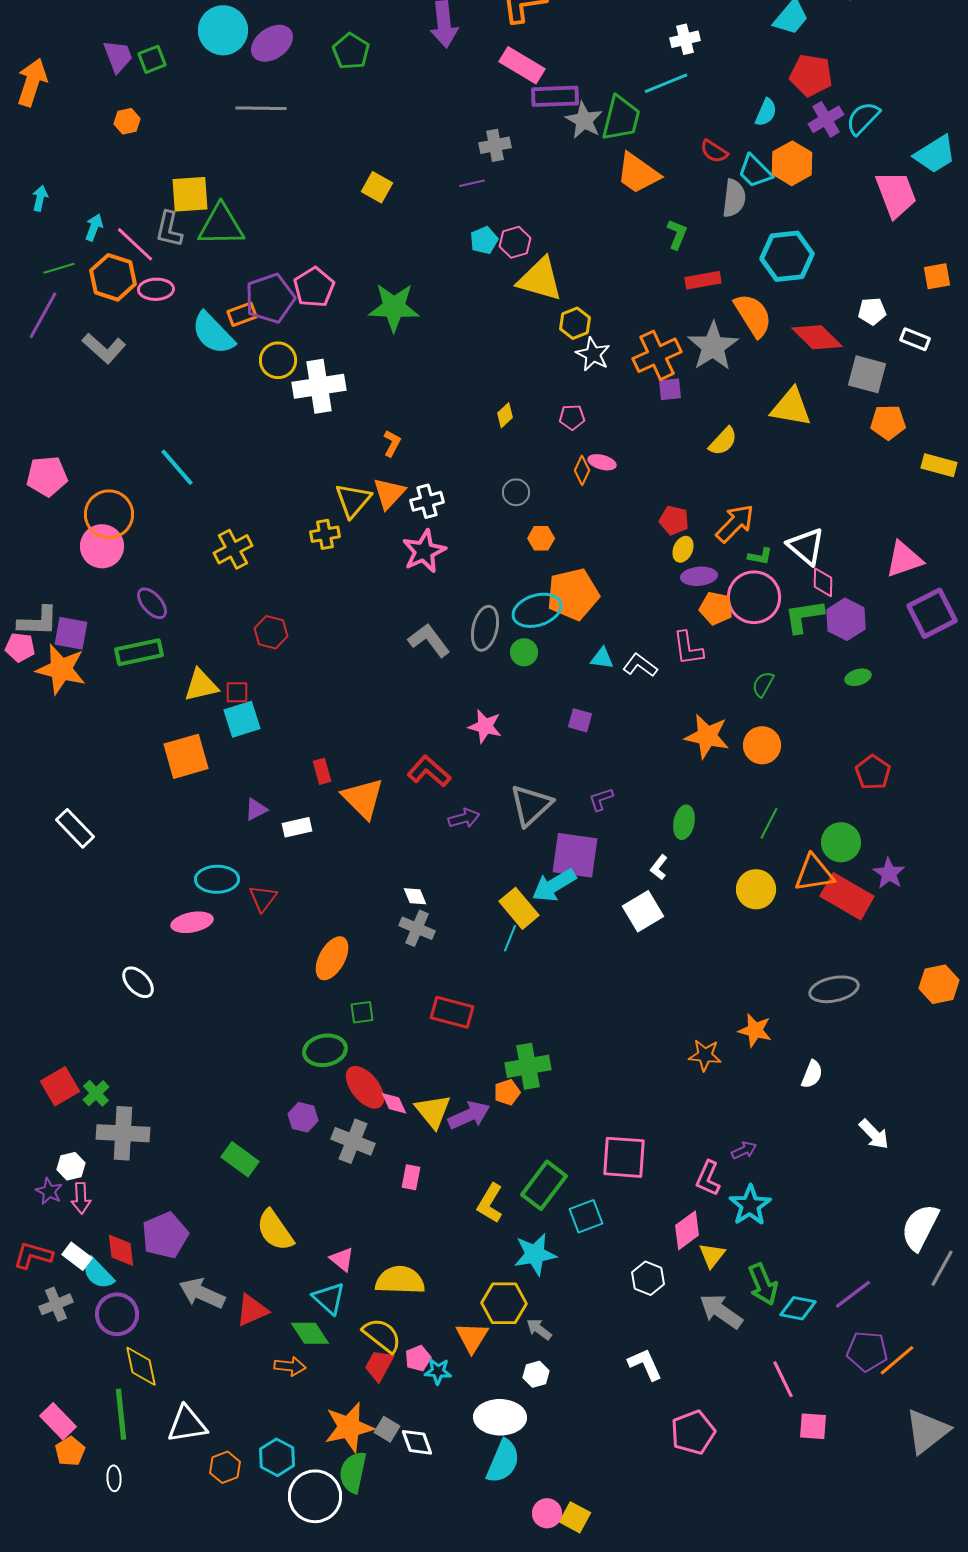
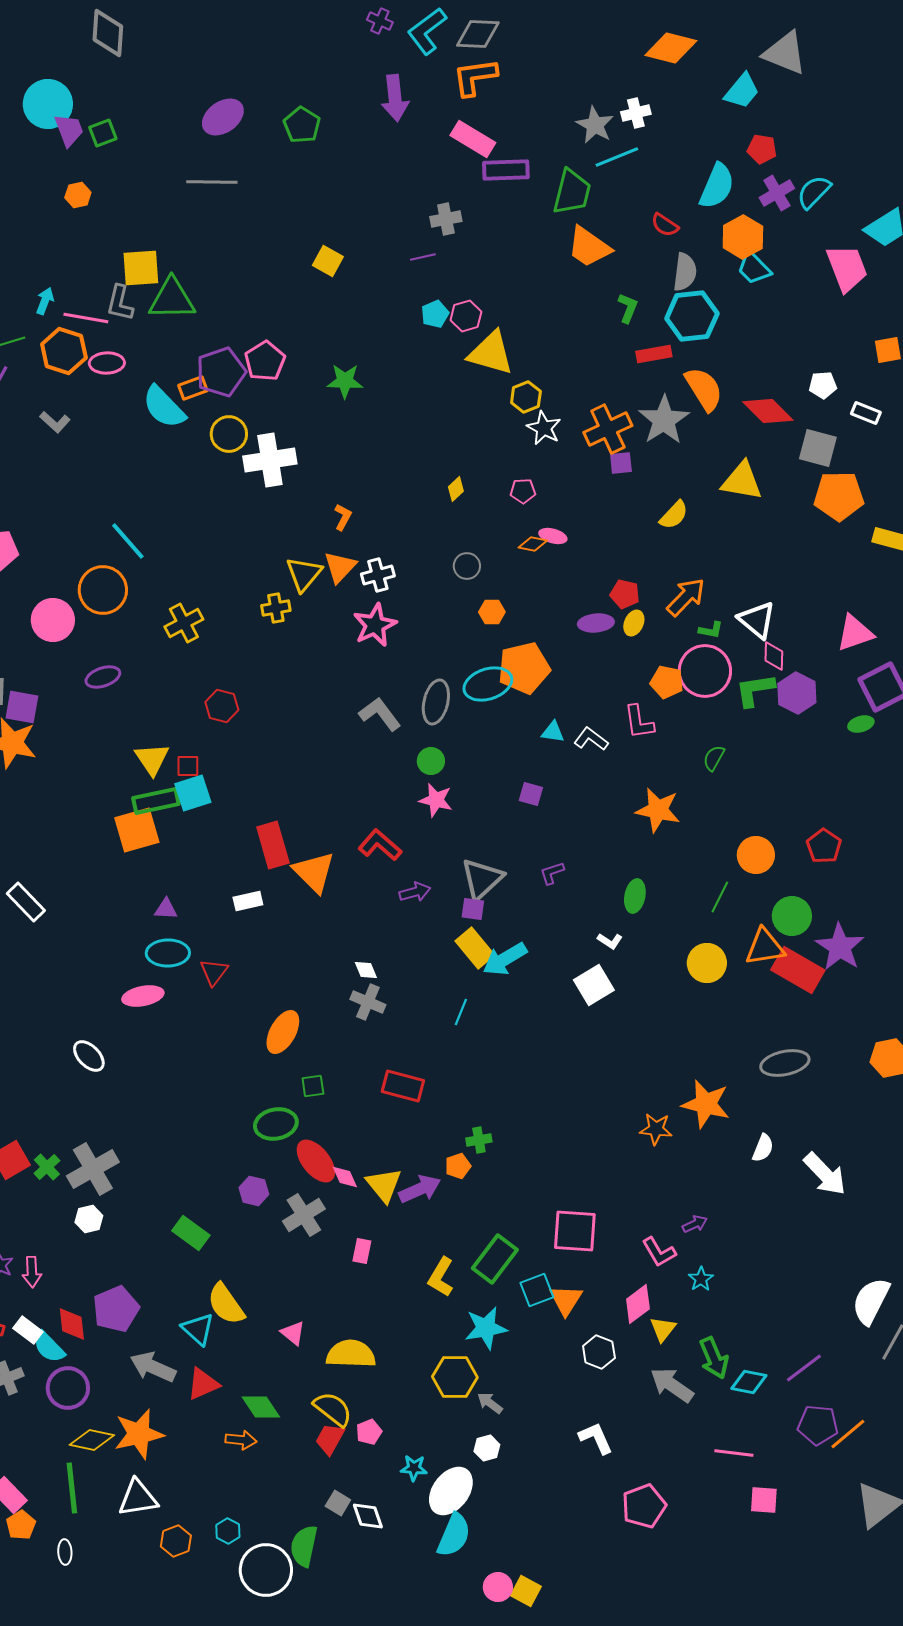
cyan circle: (223, 30) -> (48, 104), moved
red pentagon: (811, 75) -> (762, 149), size x0.7
cyan semicircle: (766, 112) -> (717, 186), size x1.6
gray star: (584, 120) -> (595, 125), moved
cyan trapezoid: (755, 171) -> (754, 268), moved
pink line: (135, 244) -> (86, 318), turned -33
cyan hexagon: (787, 256) -> (692, 316), moved
green star: (394, 307) -> (345, 381), size x0.7
gray L-shape: (104, 348) -> (55, 422), size x0.7
orange pentagon: (888, 422) -> (839, 496), size x1.4
orange diamond: (582, 470) -> (533, 544), turned 76
orange circle: (109, 514) -> (103, 590), moved
purple ellipse: (699, 576) -> (596, 623), moved
purple ellipse: (152, 603) -> (103, 677), turned -68
green rectangle: (139, 652) -> (156, 801), moved
green circle: (524, 652) -> (431, 761), moved
green ellipse: (858, 677) -> (861, 724), moved
yellow triangle: (201, 685) -> (152, 759), turned -51
orange circle: (762, 745) -> (756, 855), moved
red rectangle: (322, 771) -> (273, 845), size x1.8
purple triangle: (256, 809) -> (166, 909), moved, turned 30
purple square: (575, 855) -> (473, 909), moved, size x0.5
white L-shape: (659, 867) -> (610, 941), turned -95
purple star: (889, 873) -> (840, 947), size x1.5
yellow rectangle: (519, 908) -> (475, 948), moved
orange star: (755, 1030) -> (706, 1104), size x1.4
green cross: (528, 1066) -> (479, 1140), size x0.6
gray cross: (123, 1133) -> (93, 1169), moved, turned -33
white arrow: (874, 1134) -> (825, 1174), moved, size x1.4
gray cross: (353, 1141) -> (304, 1215), turned 36
white hexagon: (71, 1166) -> (89, 1219), moved
pink L-shape: (708, 1178) -> (659, 1252), turned -54
cyan star: (750, 1205) -> (701, 1279), size x0.6
cyan triangle: (329, 1298) -> (198, 1329), moved
orange triangle: (472, 1337) -> (566, 1300), moved
yellow diamond: (141, 1366) -> (92, 1440), turned -66
cyan star: (438, 1371) -> (414, 1468), moved
pink line: (783, 1379) -> (734, 1453), turned -57
white ellipse: (500, 1417) -> (451, 1491), turned -54
orange star: (349, 1427) -> (139, 1434), moved
cyan hexagon: (277, 1457) -> (228, 1531), size x0.7

